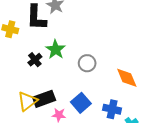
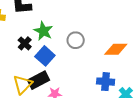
orange diamond: (127, 78) -> (116, 49), turned -60
blue square: (81, 103) -> (45, 56), moved

